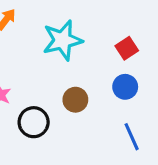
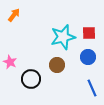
cyan star: (63, 40) -> (63, 37), moved
red square: (127, 48) -> (89, 33), turned 32

